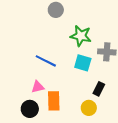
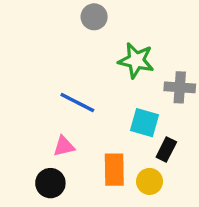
cyan square: (83, 63) -> (144, 123), moved
orange rectangle: (54, 101) -> (114, 170), moved

